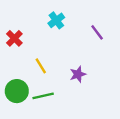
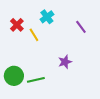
red cross: (14, 38) -> (17, 25), moved
yellow line: (41, 66) -> (34, 35), moved

